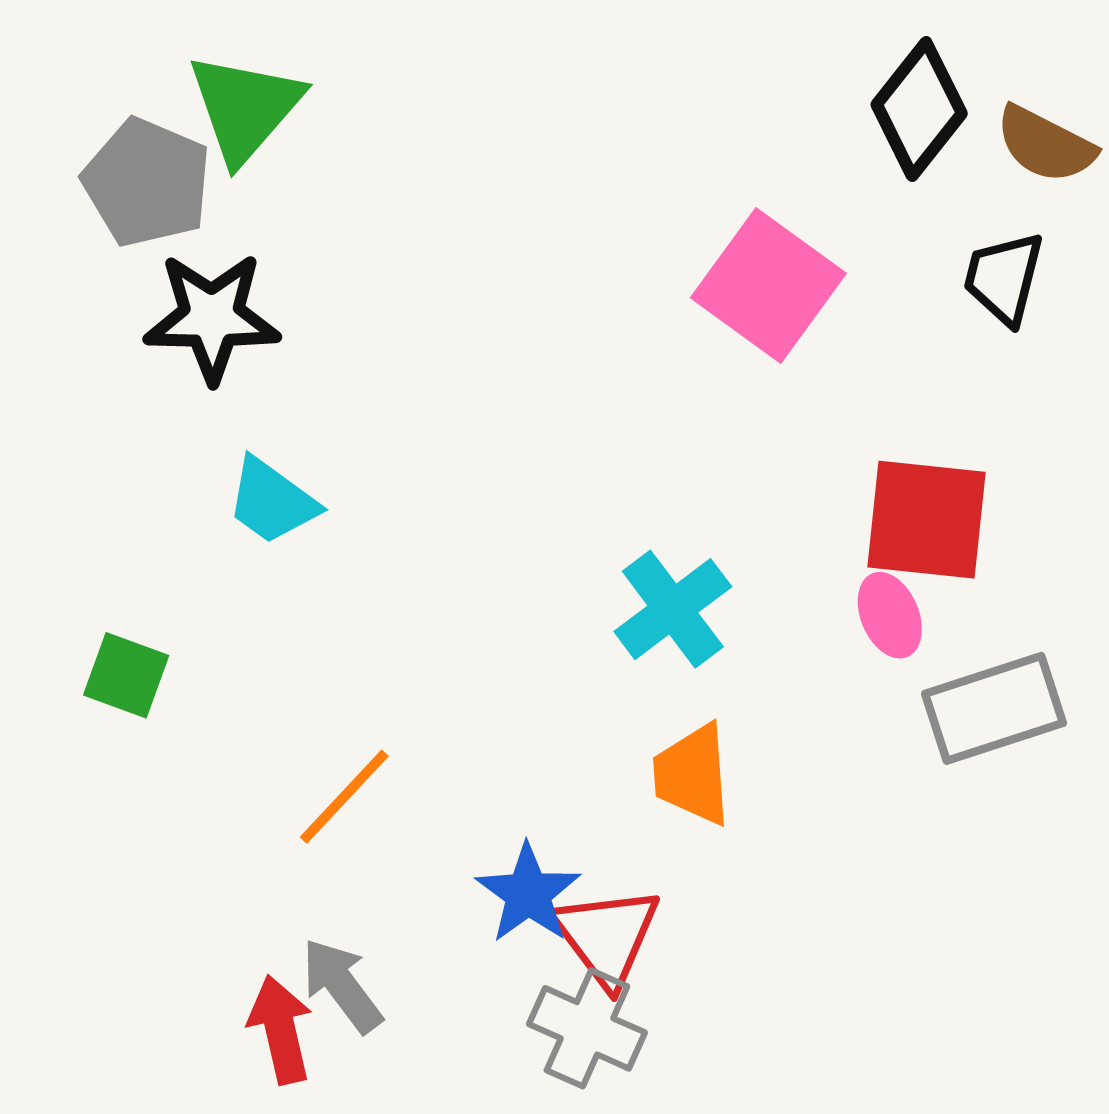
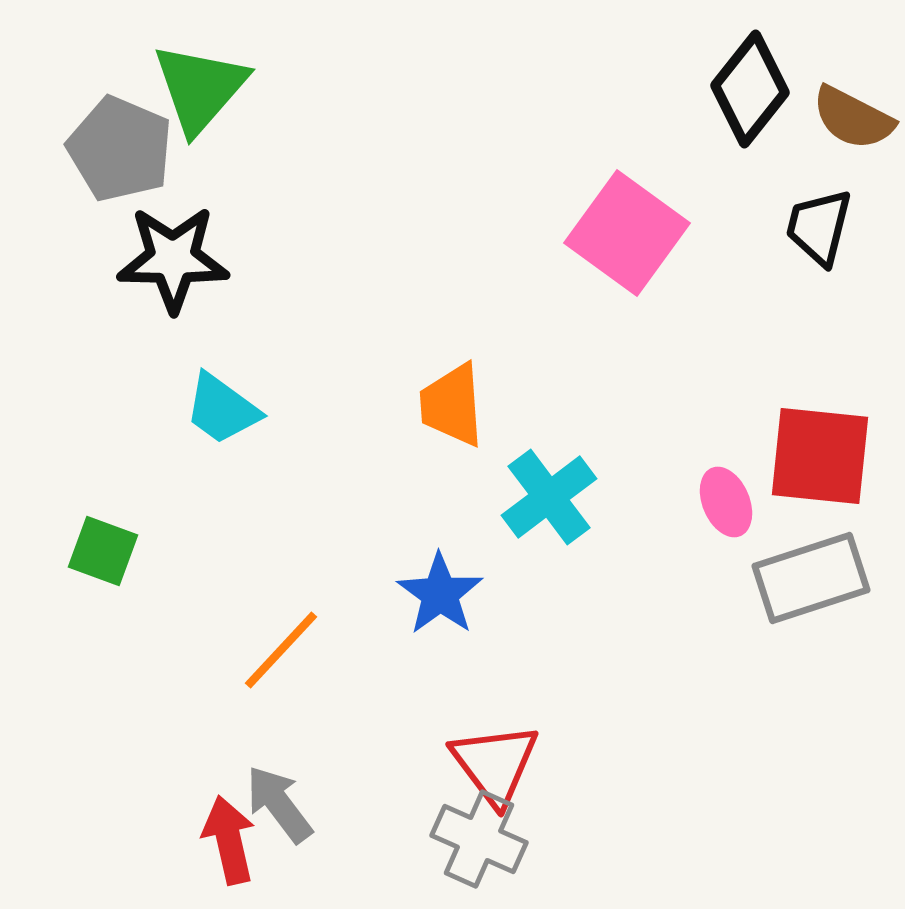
red square: (927, 520) -> (820, 456), moved
orange trapezoid: (692, 775) -> (452, 405), moved
blue star: (528, 893) -> (440, 594), moved

